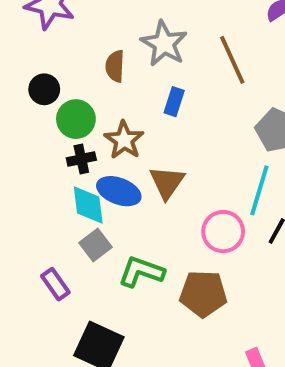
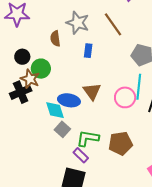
brown star: (124, 140) -> (30, 79), moved
black cross: (81, 159) -> (21, 92), moved, size x1.5
pink circle: (223, 232) -> (125, 97), moved
purple rectangle: (55, 284) -> (81, 155), moved

